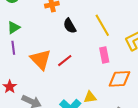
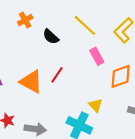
yellow triangle: (90, 97) -> (96, 105), turned -48

